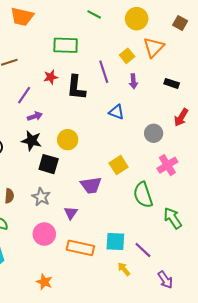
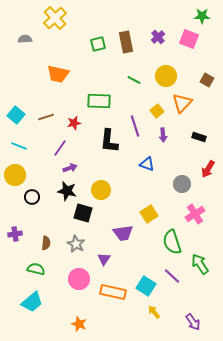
green line: (94, 14) -> (134, 80), moved
red star: (51, 77) -> (74, 123), moved
cyan square: (115, 242) -> (146, 286), turned 30
purple line: (143, 250) -> (172, 276), moved

